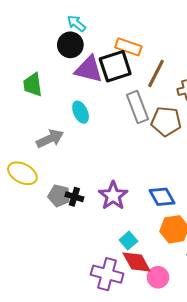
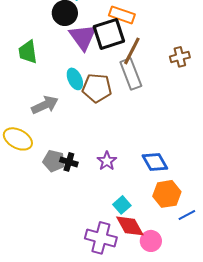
purple triangle: (89, 69) -> (83, 37), turned 40
brown line: (156, 73) -> (132, 51), moved
brown pentagon: (166, 121) -> (97, 88), moved
purple star: (113, 196) -> (107, 161), size x0.7

